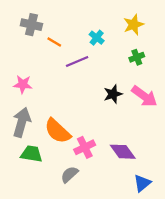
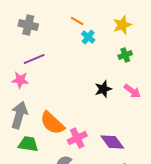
orange line: (54, 42) -> (77, 21), moved
purple line: (77, 62) -> (34, 59), moved
pink arrow: (144, 96) -> (132, 91), size x0.7

